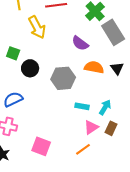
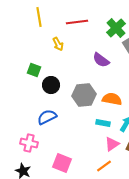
yellow arrow: (37, 27) -> (58, 44), size x0.6
orange semicircle: (94, 67) -> (112, 99), moved
blue semicircle: (13, 99) -> (47, 117), moved

